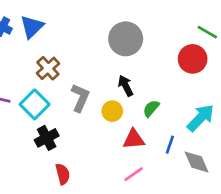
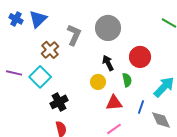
red circle: (193, 59) -> (140, 57), moved
gray L-shape: (80, 98) -> (74, 35), moved
green semicircle: (151, 108) -> (127, 80), turned 128
black cross: (47, 138) -> (59, 102), moved

